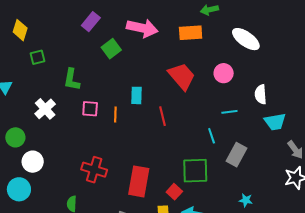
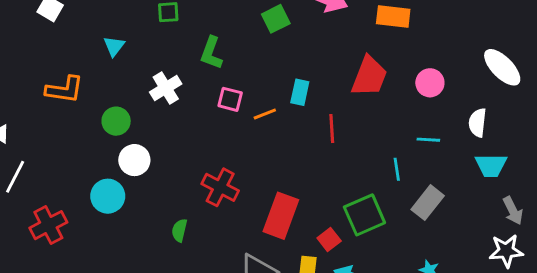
white ellipse: (246, 39) -> (502, 67), moved
red trapezoid: (182, 76) -> (369, 76), turned 52
orange line: (115, 115) -> (265, 114), turned 56
green square: (195, 171) -> (364, 215), turned -32

